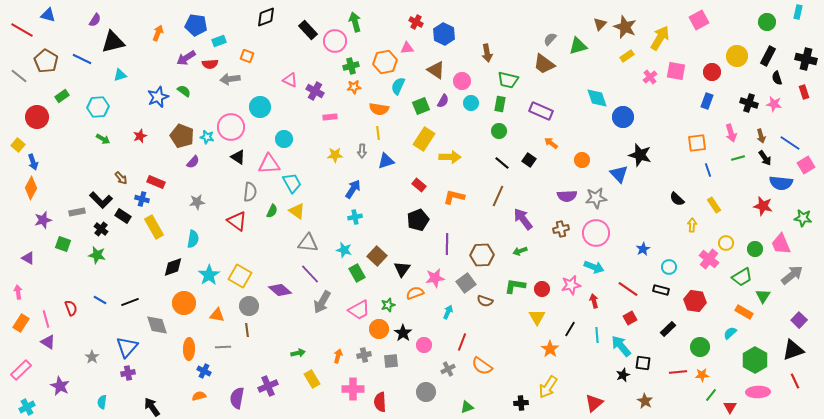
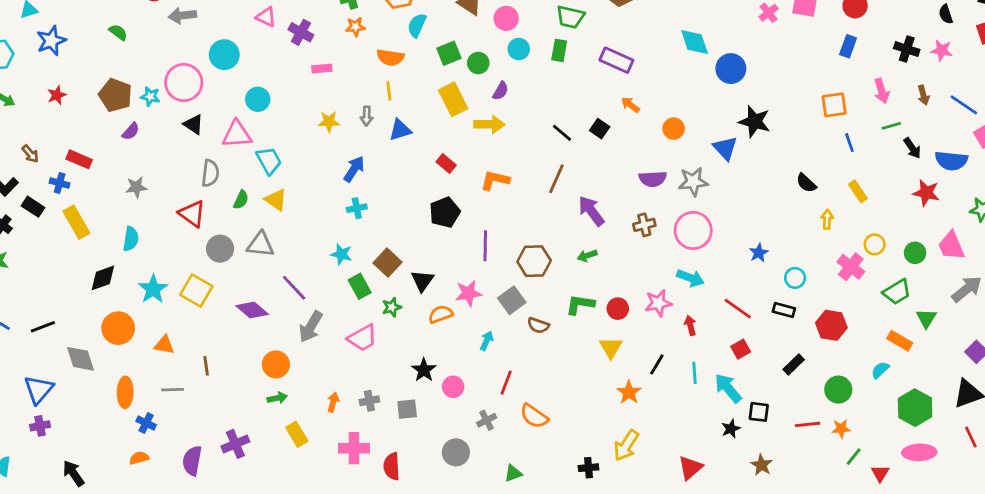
blue star: (158, 97) -> (51, 41), moved
purple semicircle: (443, 101) -> (501, 91), moved
green circle: (499, 131) -> (478, 63), moved
yellow rectangle: (424, 139) -> (453, 99), turned -60
black arrow: (765, 158) -> (912, 148), moved
gray triangle: (308, 243) -> (261, 244), moved
green star: (388, 305) -> (392, 307), moved
gray circle: (249, 306) -> (220, 249), moved
orange circle: (379, 329) -> (276, 364), moved

